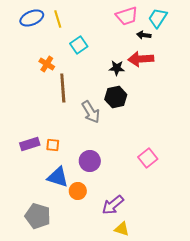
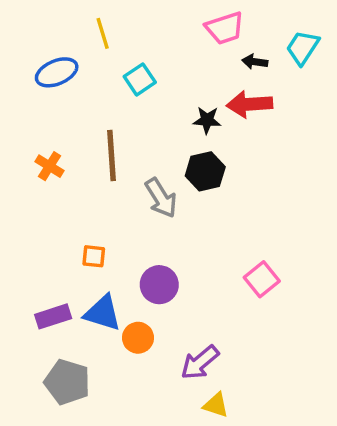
blue ellipse: (32, 18) -> (57, 72), moved
cyan trapezoid: (158, 18) -> (303, 48), moved
orange cross: (47, 64) -> (50, 166), moved
purple rectangle: (30, 144) -> (53, 316), moved

